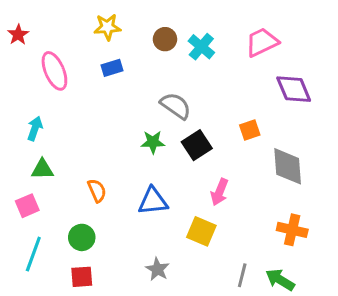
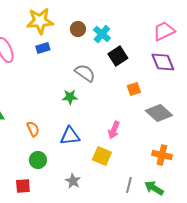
yellow star: (107, 27) -> (40, 21), size x1.5
pink trapezoid: (262, 42) -> (164, 31), moved
black square: (197, 145) -> (118, 56), moved
gray diamond: (288, 166) -> (159, 113), turned -44
green circle: (82, 237) -> (38, 160), moved

